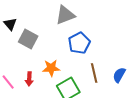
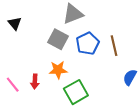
gray square: (28, 39) -> (58, 39), moved
brown line: (94, 73) -> (114, 46), moved

